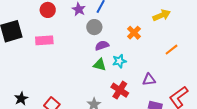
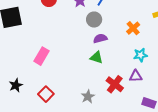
pink rectangle: (44, 40) -> (41, 56), moved, turned -60
cyan star: (119, 61) -> (140, 55), moved
purple triangle: (149, 80) -> (136, 76), moved

